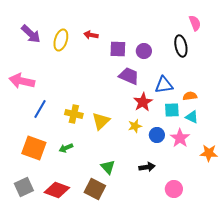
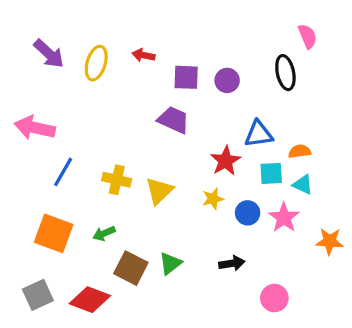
purple trapezoid: (129, 76) -> (173, 120), moved
green triangle: (108, 167) -> (170, 263), turned 35
brown square: (95, 189) -> (131, 268), moved

